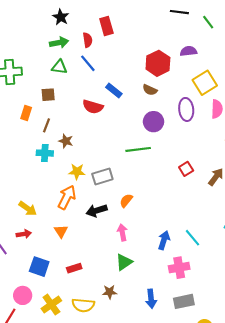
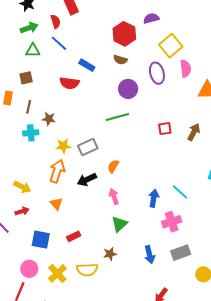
red square: (186, 169) -> (165, 129), turned 32

